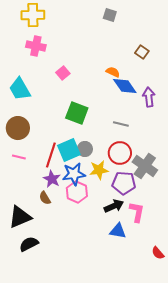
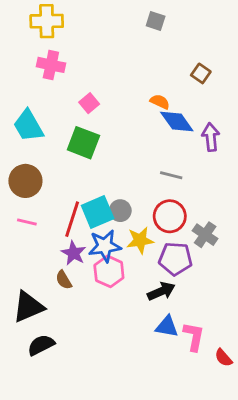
green square: (77, 113) -> (83, 143), moved
gray cross: (145, 166) -> (205, 235), size x0.7
pink L-shape: (137, 212) -> (194, 336), moved

